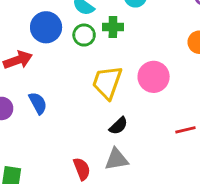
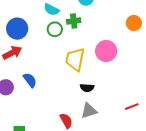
blue circle: (46, 27) -> (17, 29), moved
black semicircle: (118, 126) -> (87, 88), turned 56
red line: (185, 130) -> (132, 107), moved

